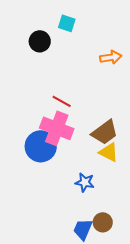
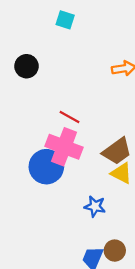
cyan square: (67, 23) -> (65, 20), moved
black circle: (40, 41) -> (26, 66), moved

